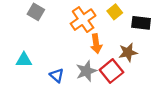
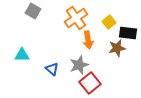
yellow square: (115, 12) -> (109, 22), moved
black rectangle: (141, 23) -> (128, 33), moved
red square: (111, 71) -> (90, 83), moved

